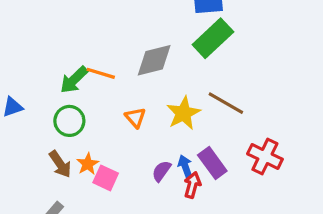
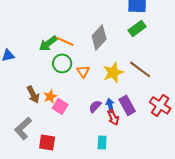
green rectangle: (213, 38) -> (137, 28), size x0.7
gray diamond: (154, 60) -> (99, 37), turned -40
green circle: (69, 121) -> (62, 63), moved
red arrow: (192, 185) -> (113, 117), turned 133

